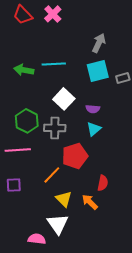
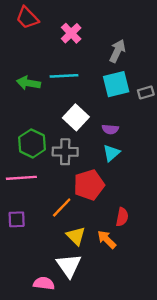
pink cross: (53, 14) -> (71, 33), moved

